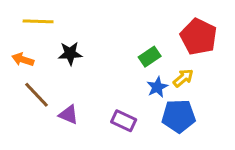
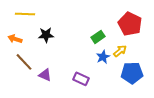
blue pentagon: (179, 116) -> (132, 73), moved

